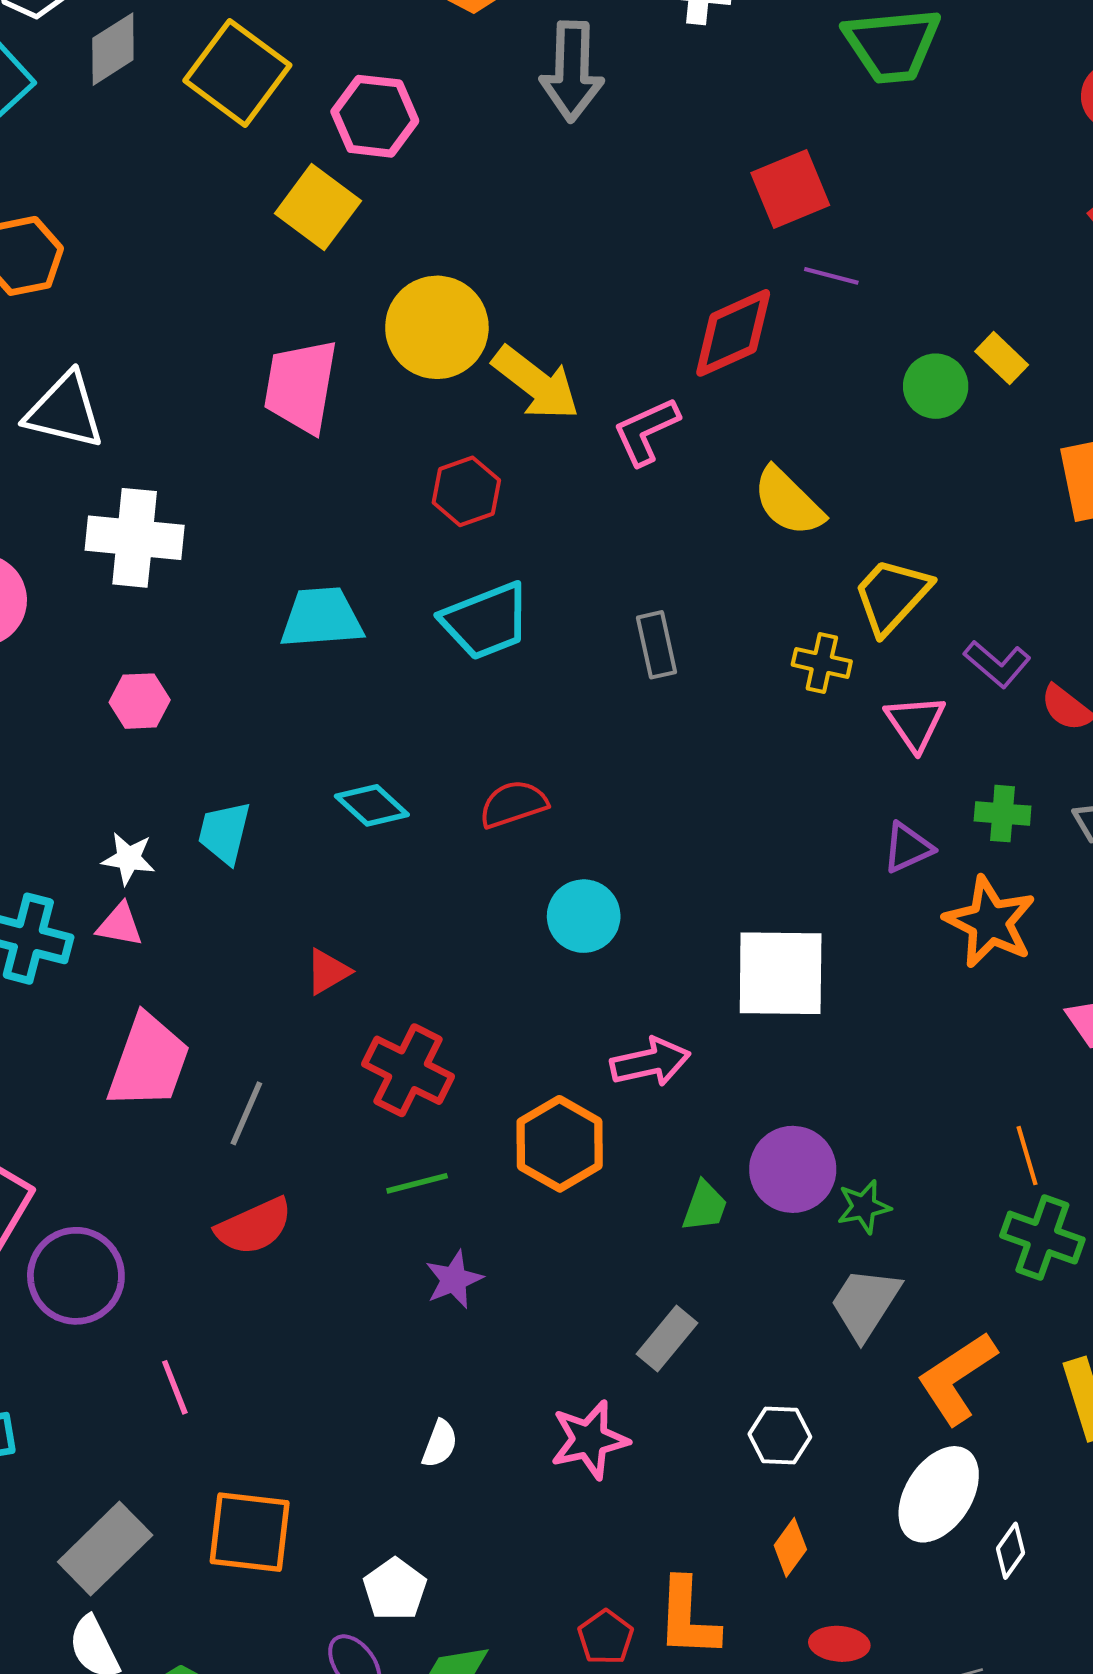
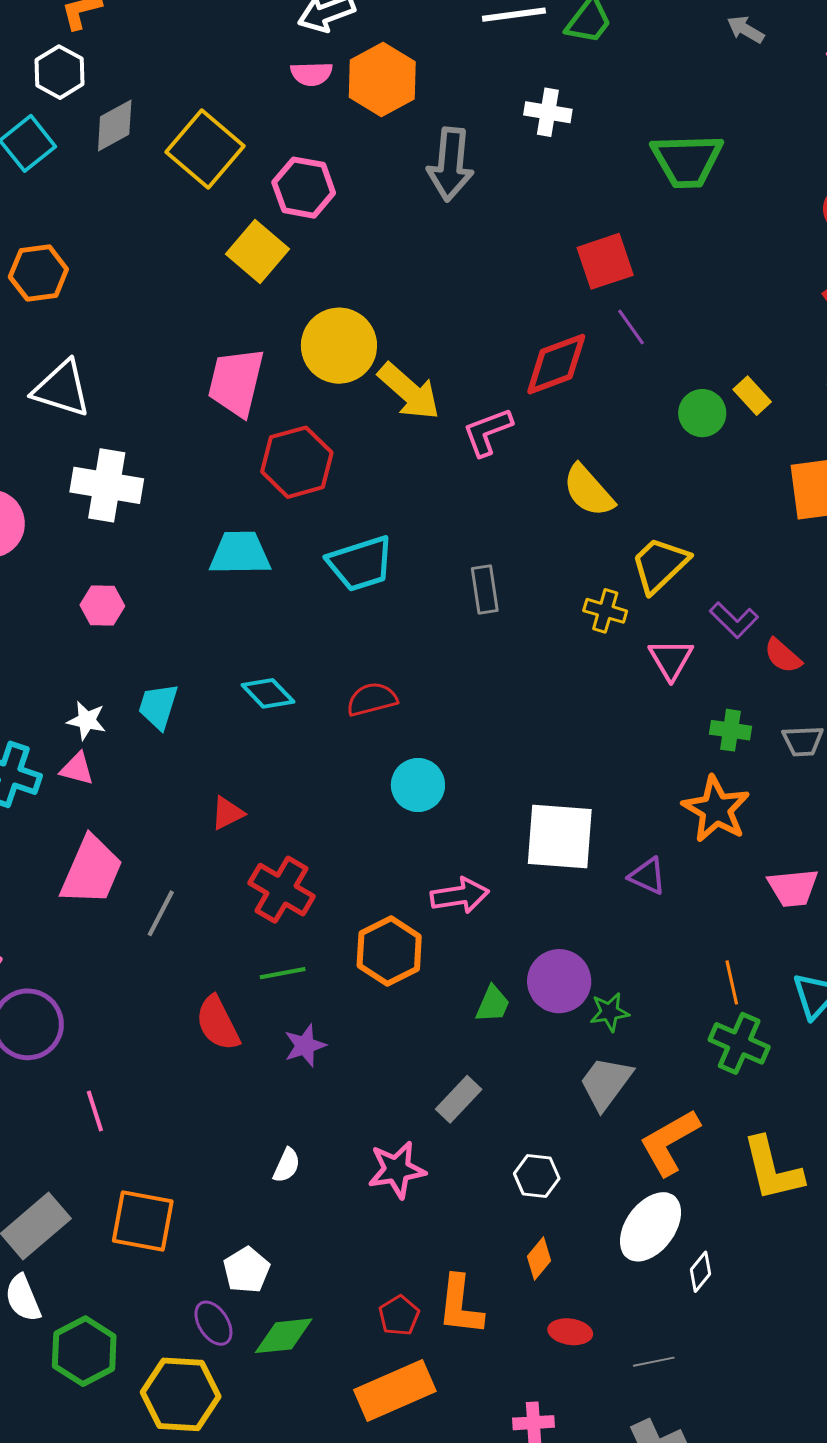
purple line: (831, 276) -> (631, 327), turned 36
red hexagon: (466, 491) -> (297, 462), moved, size x1.4
purple triangle: (908, 848) -> (647, 876), moved, turned 45
red semicircle: (254, 1226) -> (218, 1023), moved, turned 84

